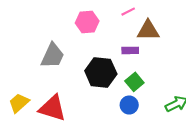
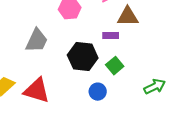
blue circle: (129, 105) -> (98, 92), moved

